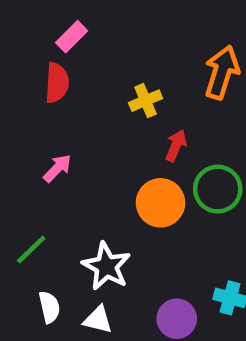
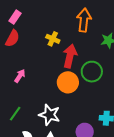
red semicircle: (57, 83) -> (12, 38), turned 36
yellow cross: (146, 101) -> (53, 39), turned -32
red arrow: (176, 145) -> (70, 56), size x1.6

